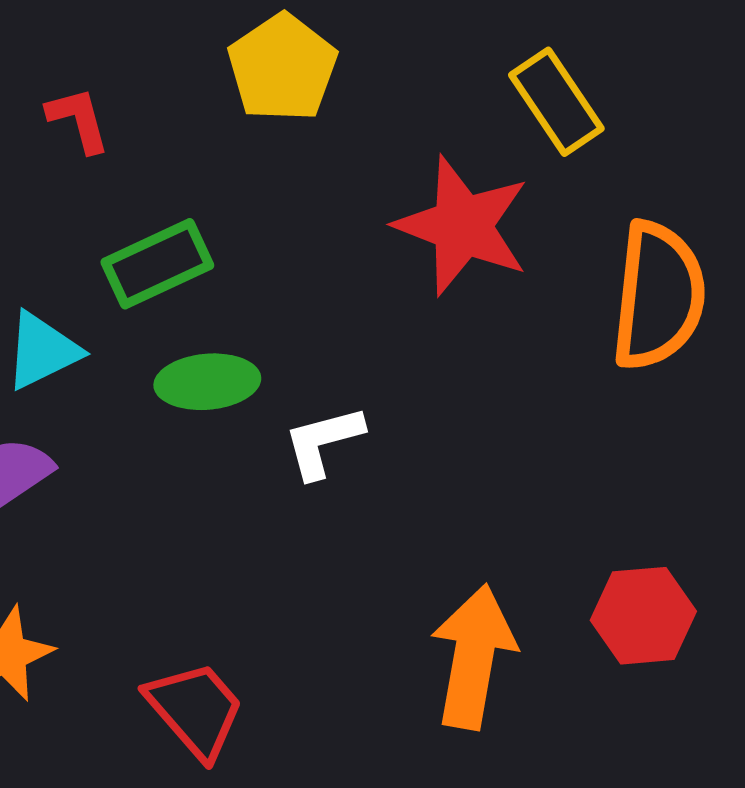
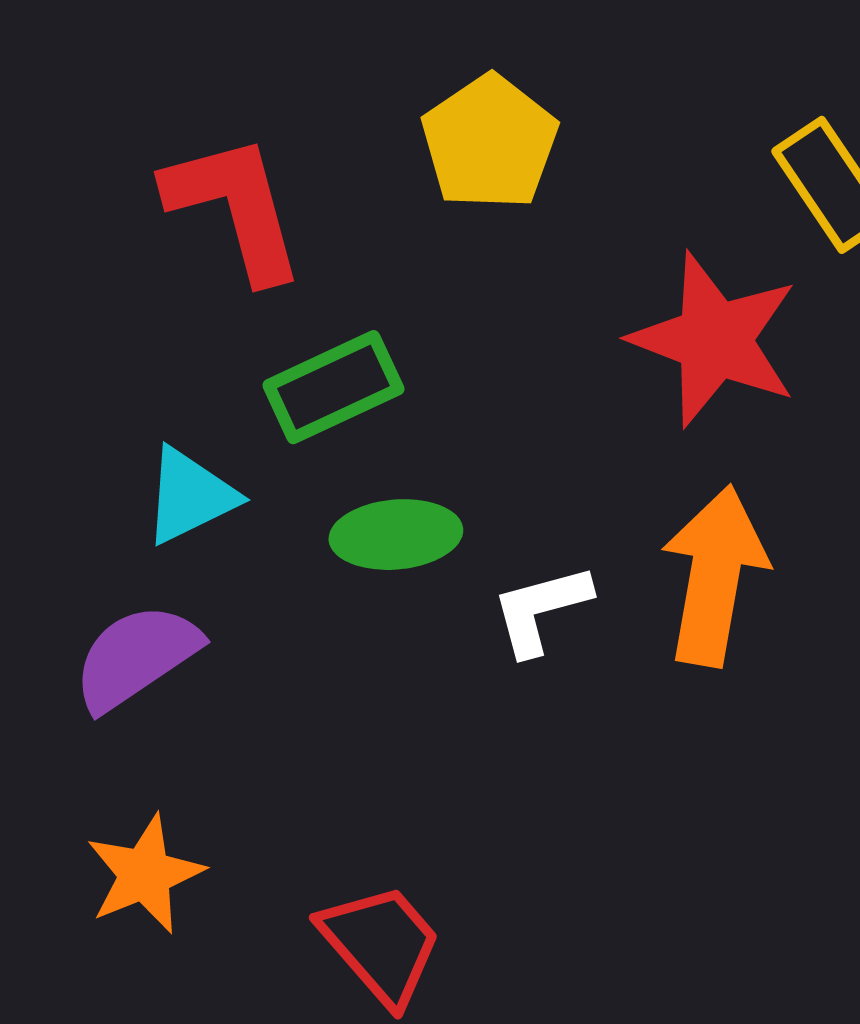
red L-shape: (78, 120) -> (235, 207), size x1.8
orange arrow: (473, 657) -> (714, 576), moved

